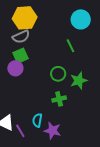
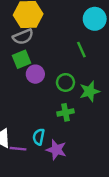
purple circle: (15, 68) -> (35, 74), moved
purple line: (20, 131) -> (18, 149), turned -56

